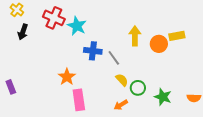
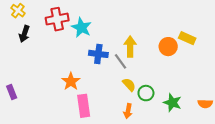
red cross: (54, 18) -> (57, 19), turned -35
yellow arrow: (135, 36) -> (130, 47), moved
yellow rectangle: (177, 36) -> (187, 38), turned 35
orange arrow: (121, 105) -> (128, 111), turned -48

